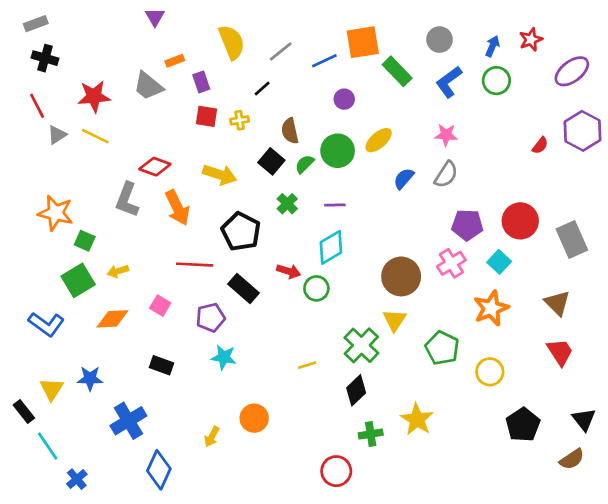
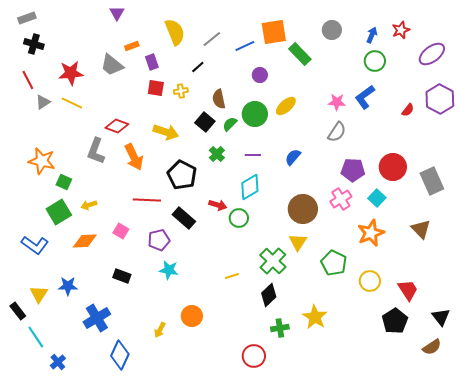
blue L-shape: (449, 82) -> (365, 97), moved
blue semicircle: (404, 179) -> (293, 157), moved
red trapezoid: (560, 352) -> (408, 290), moved

